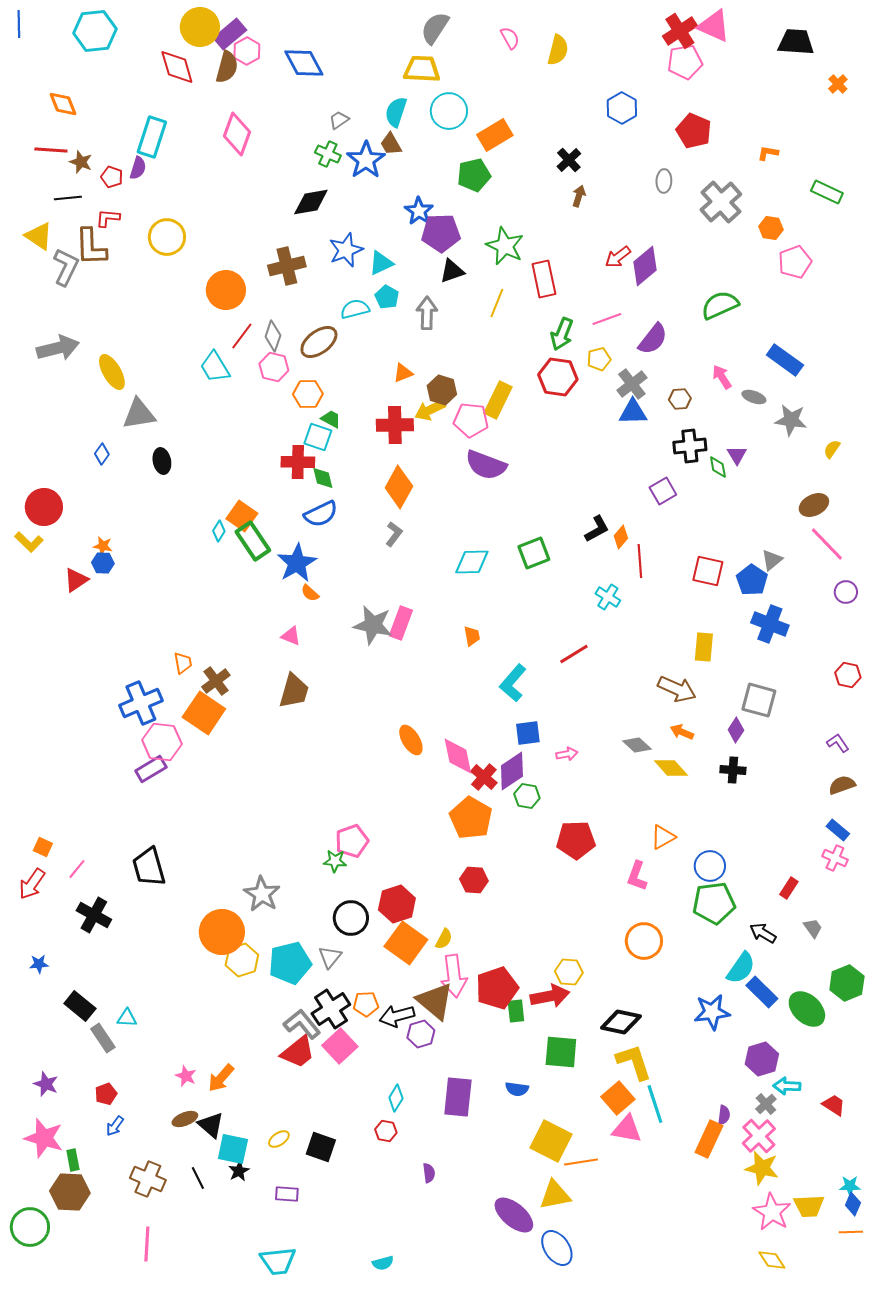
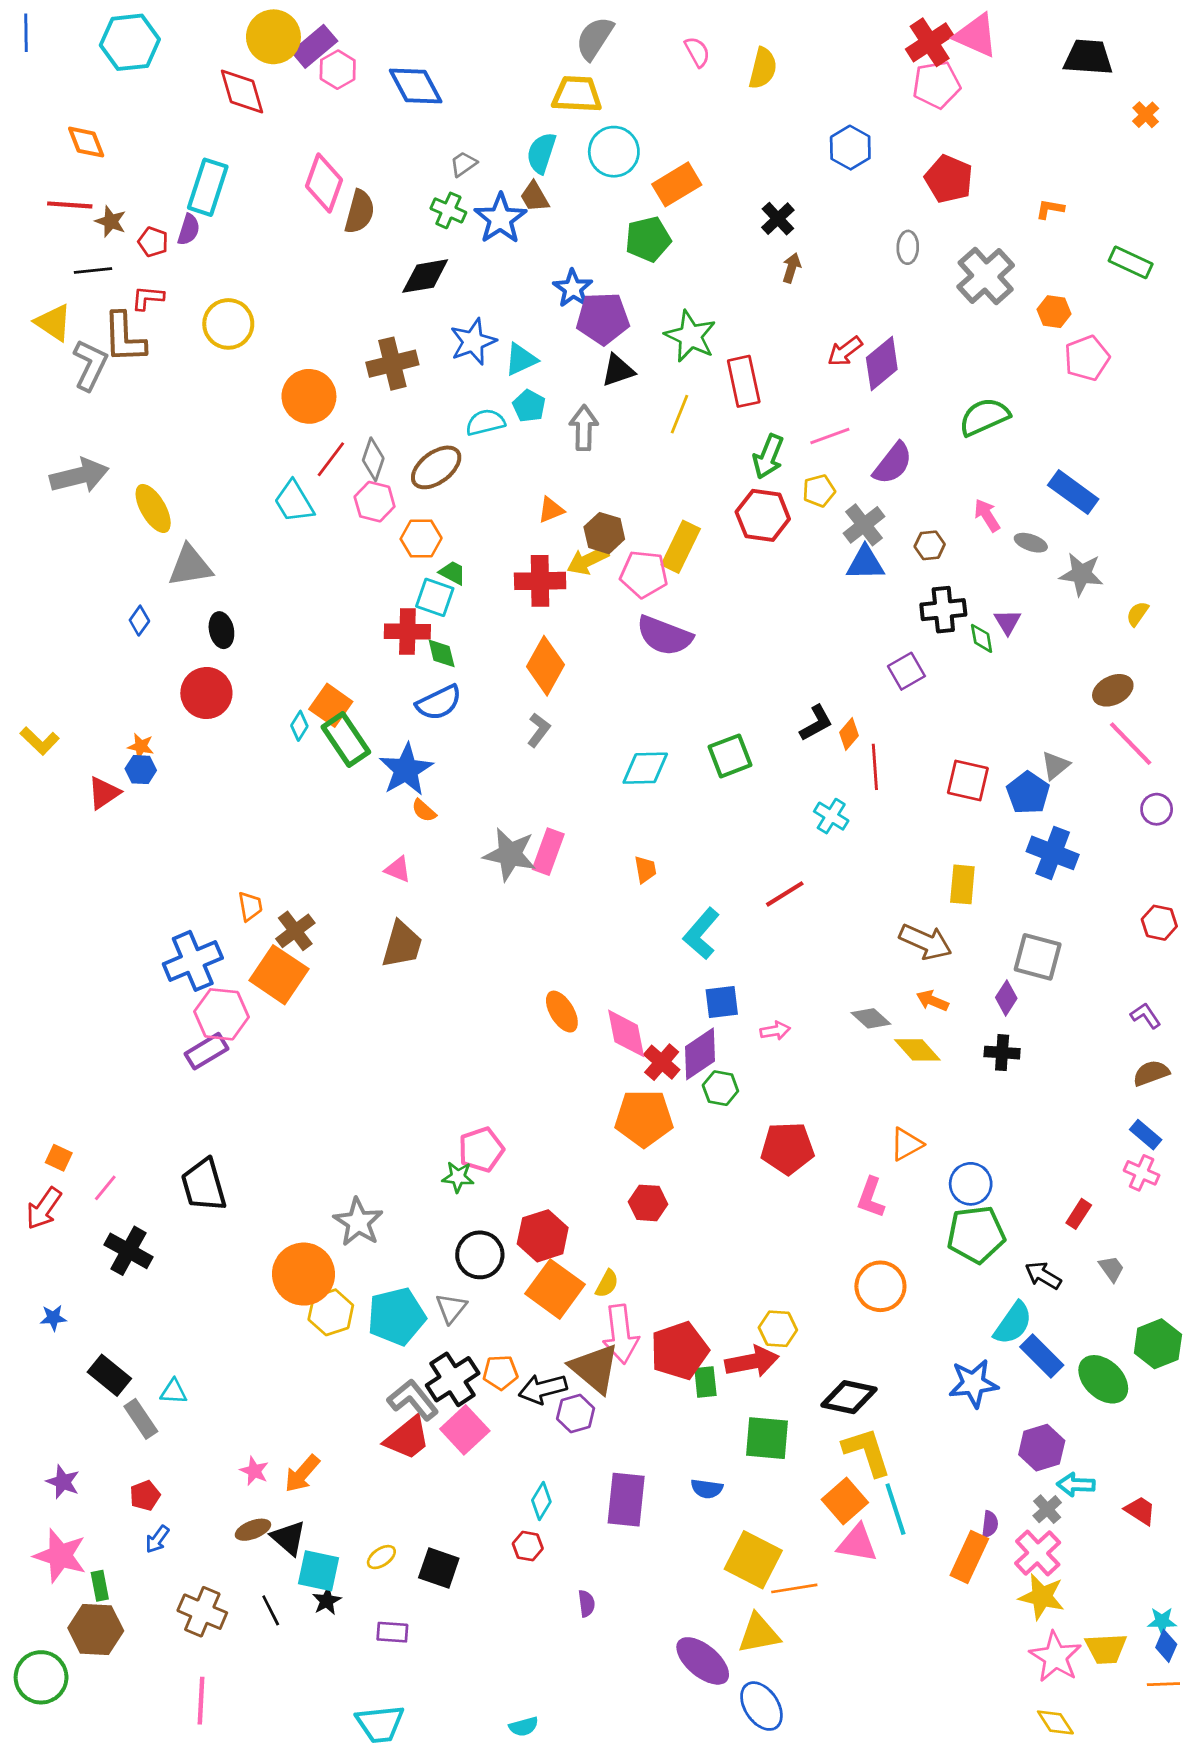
brown semicircle: (227, 67) -> (360, 212), moved
red circle: (44, 507) -> (206, 693), moved
orange pentagon: (471, 818) -> (644, 1118), turned -30

